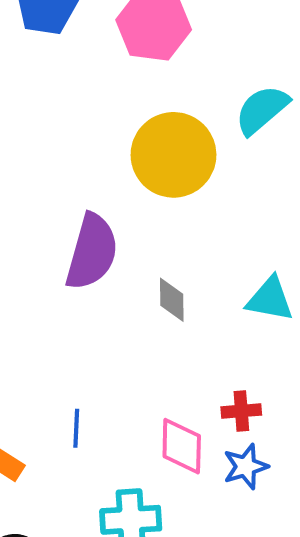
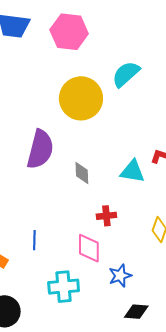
red cross: (241, 411) -> (106, 216), moved
blue star: (246, 466) -> (120, 276), moved

